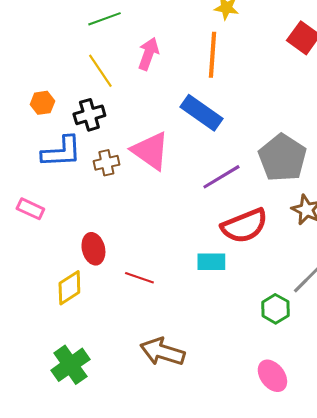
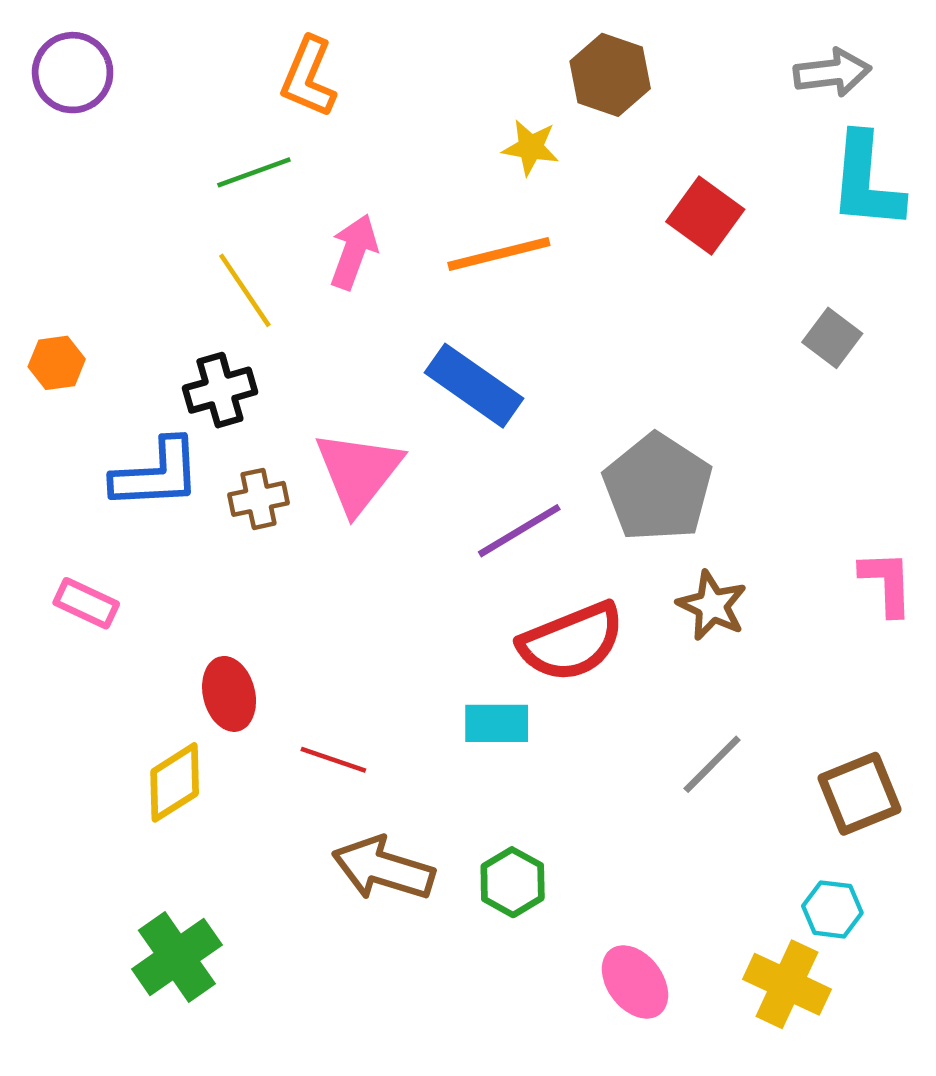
orange line: (212, 55) -> (499, 254), turned 72
orange hexagon: (42, 103) -> (57, 363), moved
pink triangle: (150, 151) -> (358, 472), turned 33
green hexagon: (275, 309) -> (513, 882), moved
brown arrow: (162, 352) -> (383, 869), moved

